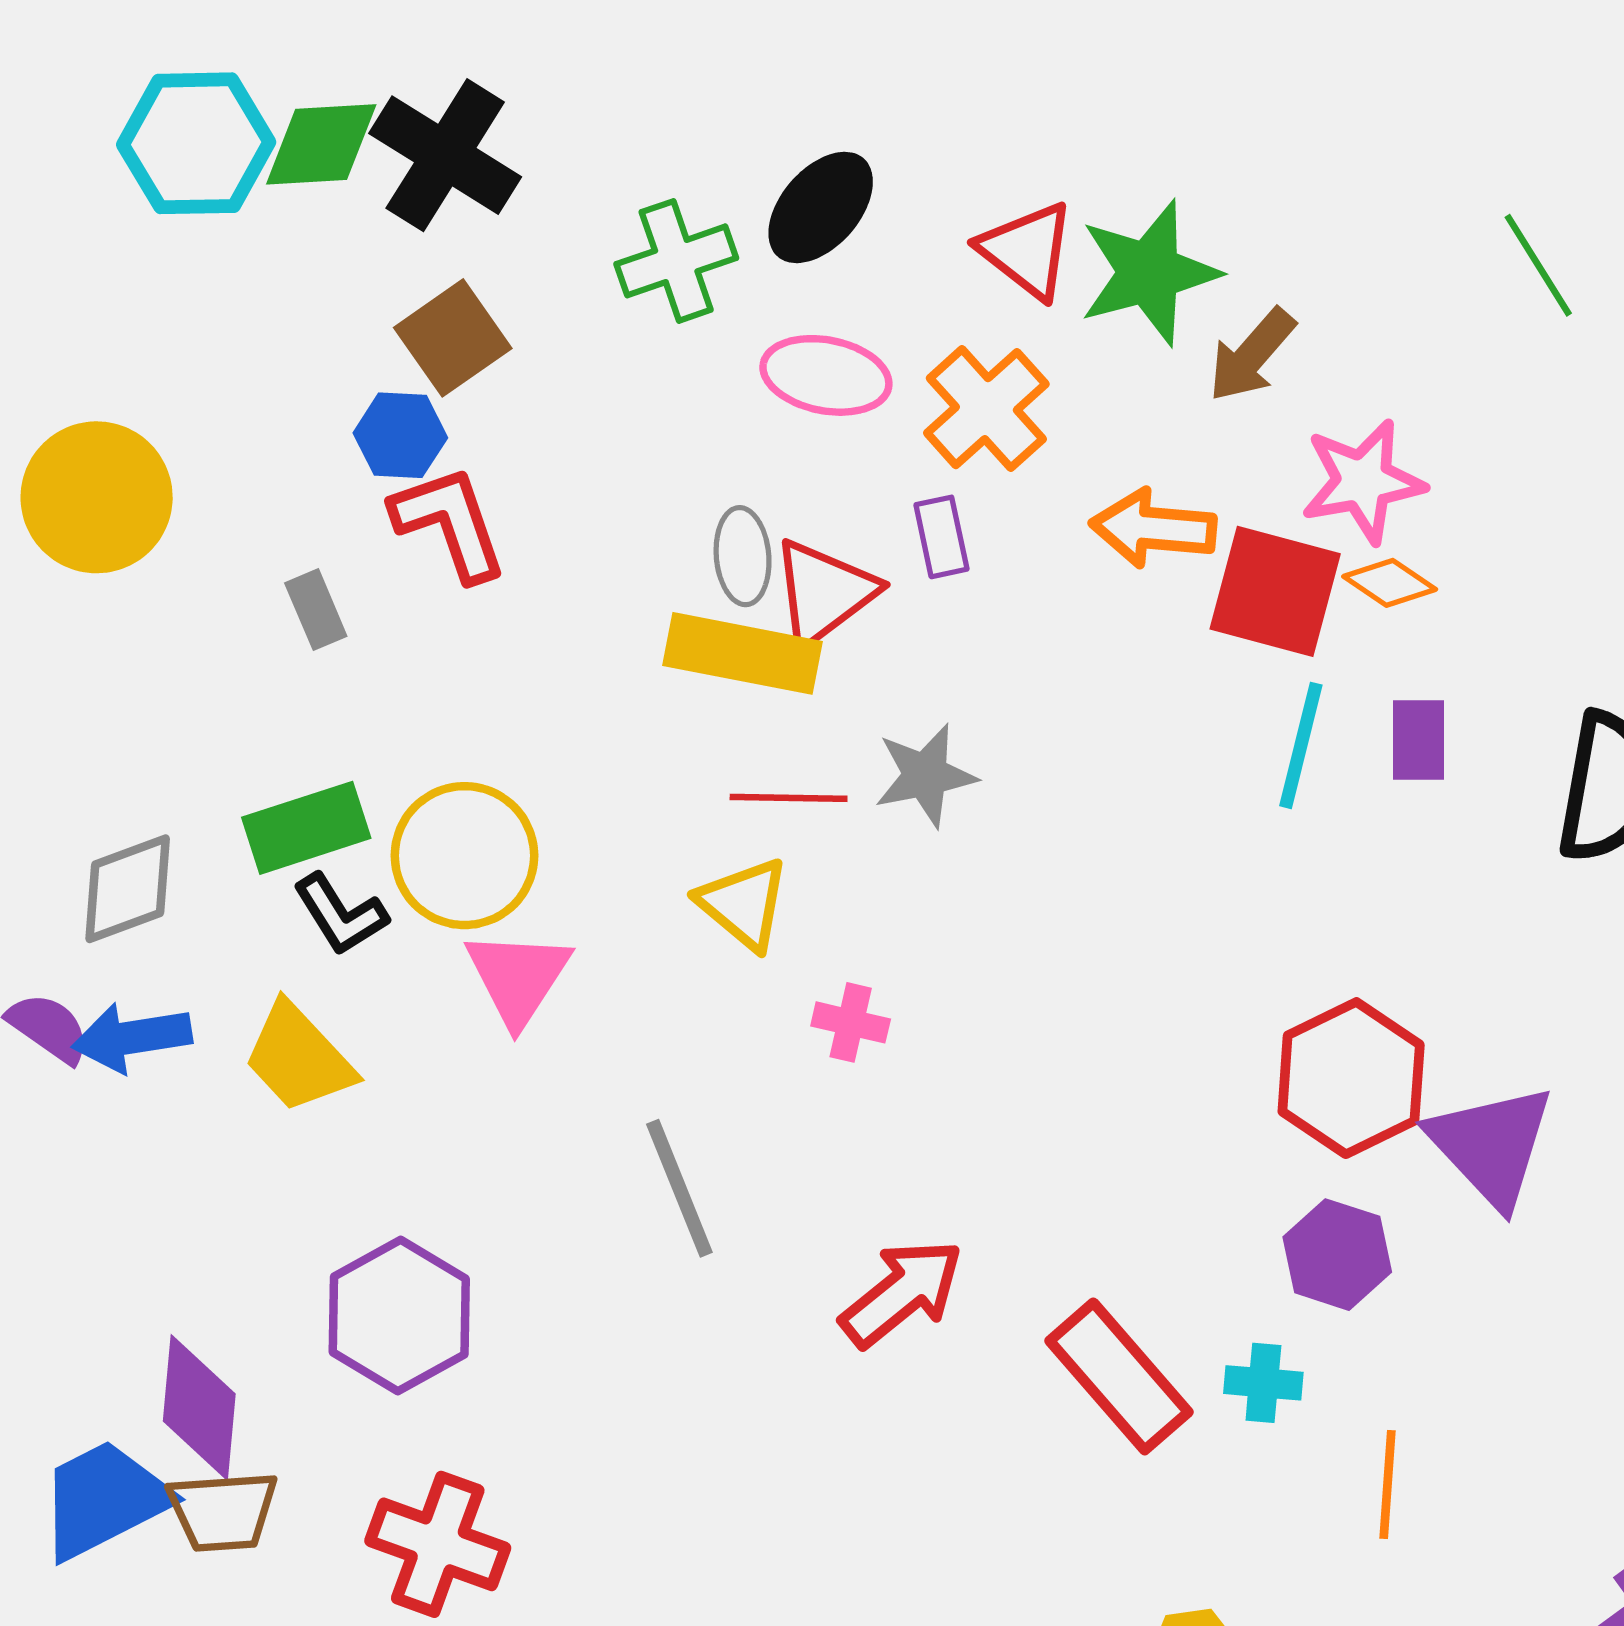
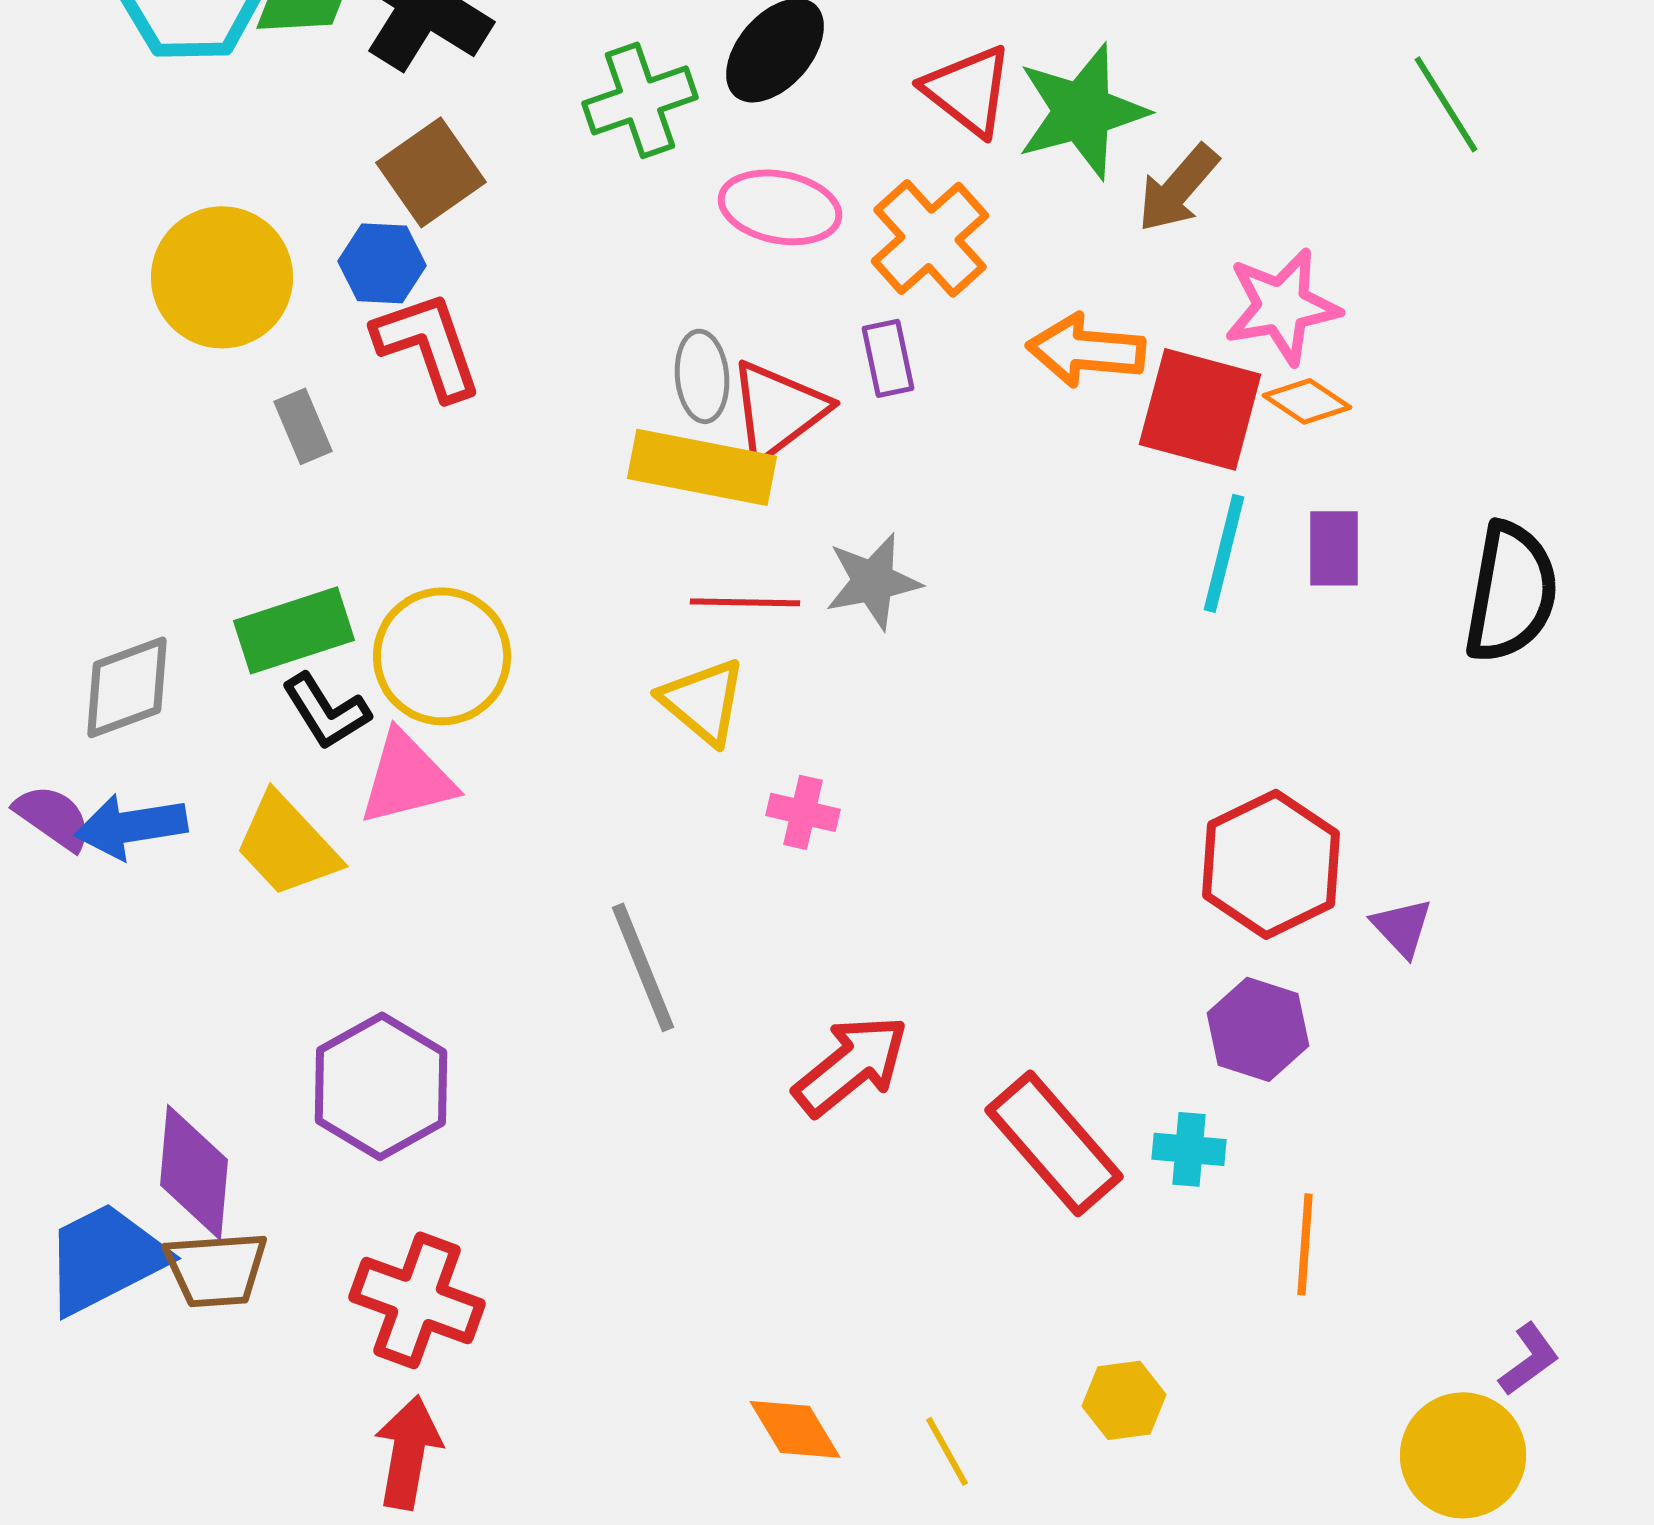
yellow circle: (97, 497) -> (222, 277), moved
pink triangle: (518, 978) -> (407, 778), moved, turned 43
purple triangle: (1491, 1145) -> (1402, 927), size x0.5

